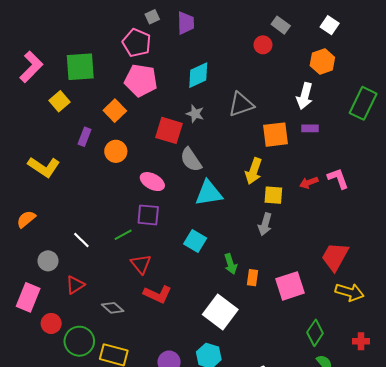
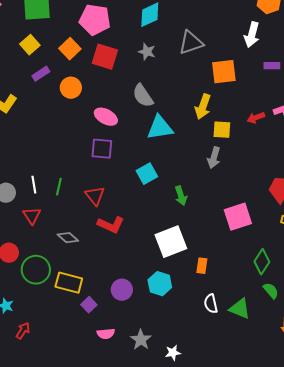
yellow square: (59, 101) -> (30, 45), moved
purple rectangle: (310, 128) -> (272, 66), moved
red square: (169, 130) -> (105, 57), moved
purple rectangle: (85, 137) -> (41, 74), turned 36
green line: (123, 235) -> (59, 187), moved, turned -48
white line: (81, 240) -> (34, 185), moved, turned 36
cyan square: (195, 241) -> (147, 174), turned 30
orange rectangle: (253, 278) -> (202, 266), moved
red triangle: (75, 285) -> (32, 216), turned -30
white square: (220, 312) -> (171, 242), turned 32

